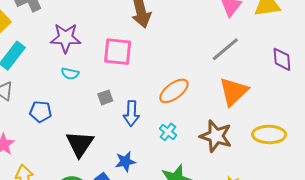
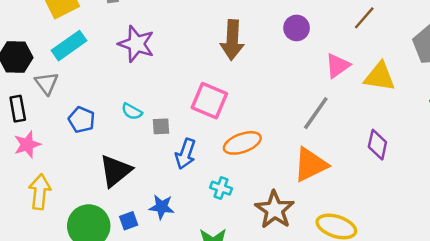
gray line: (225, 49) -> (316, 113), turned -32
pink square: (118, 52) -> (209, 101), moved
cyan semicircle: (70, 74) -> (132, 111), moved
cyan cross: (168, 132) -> (221, 188), turned -36

